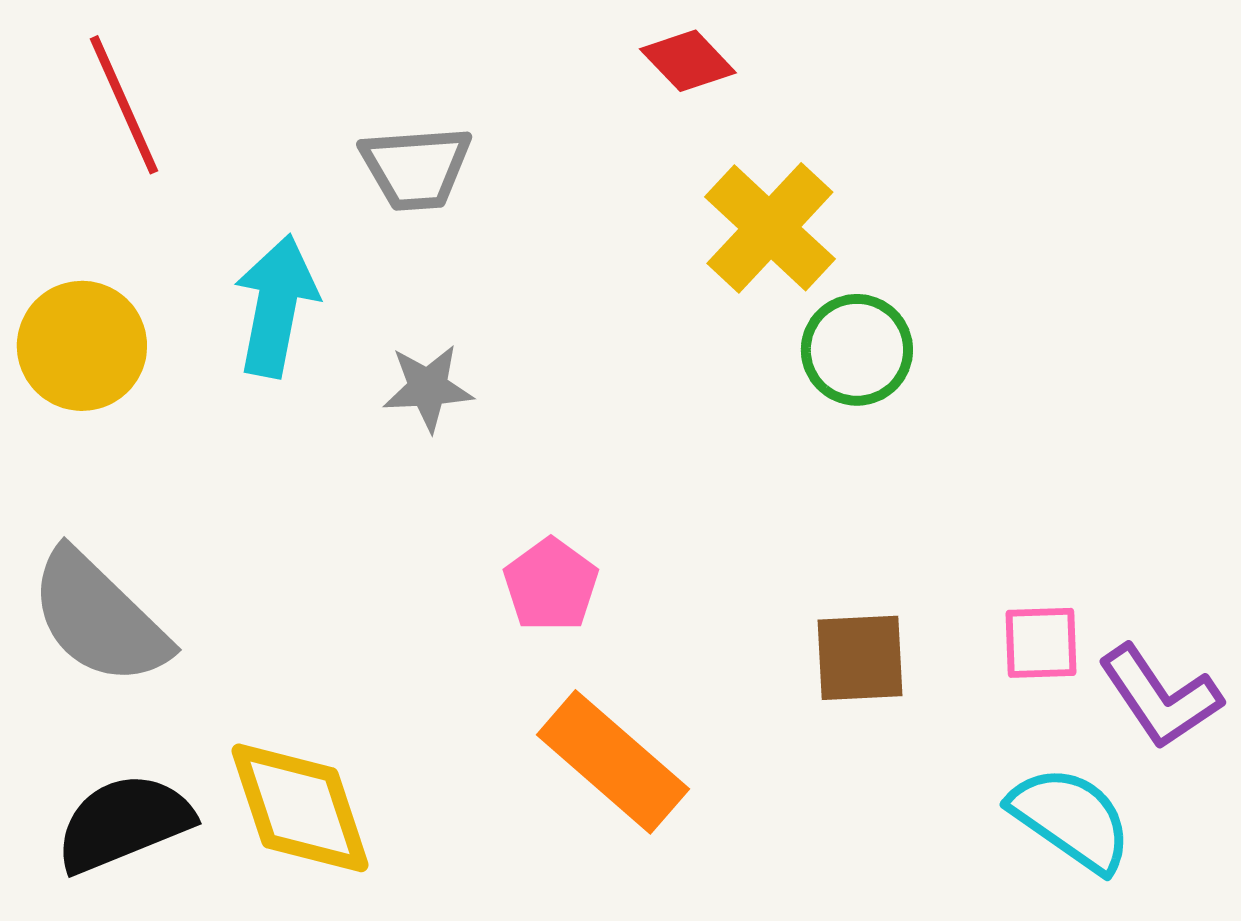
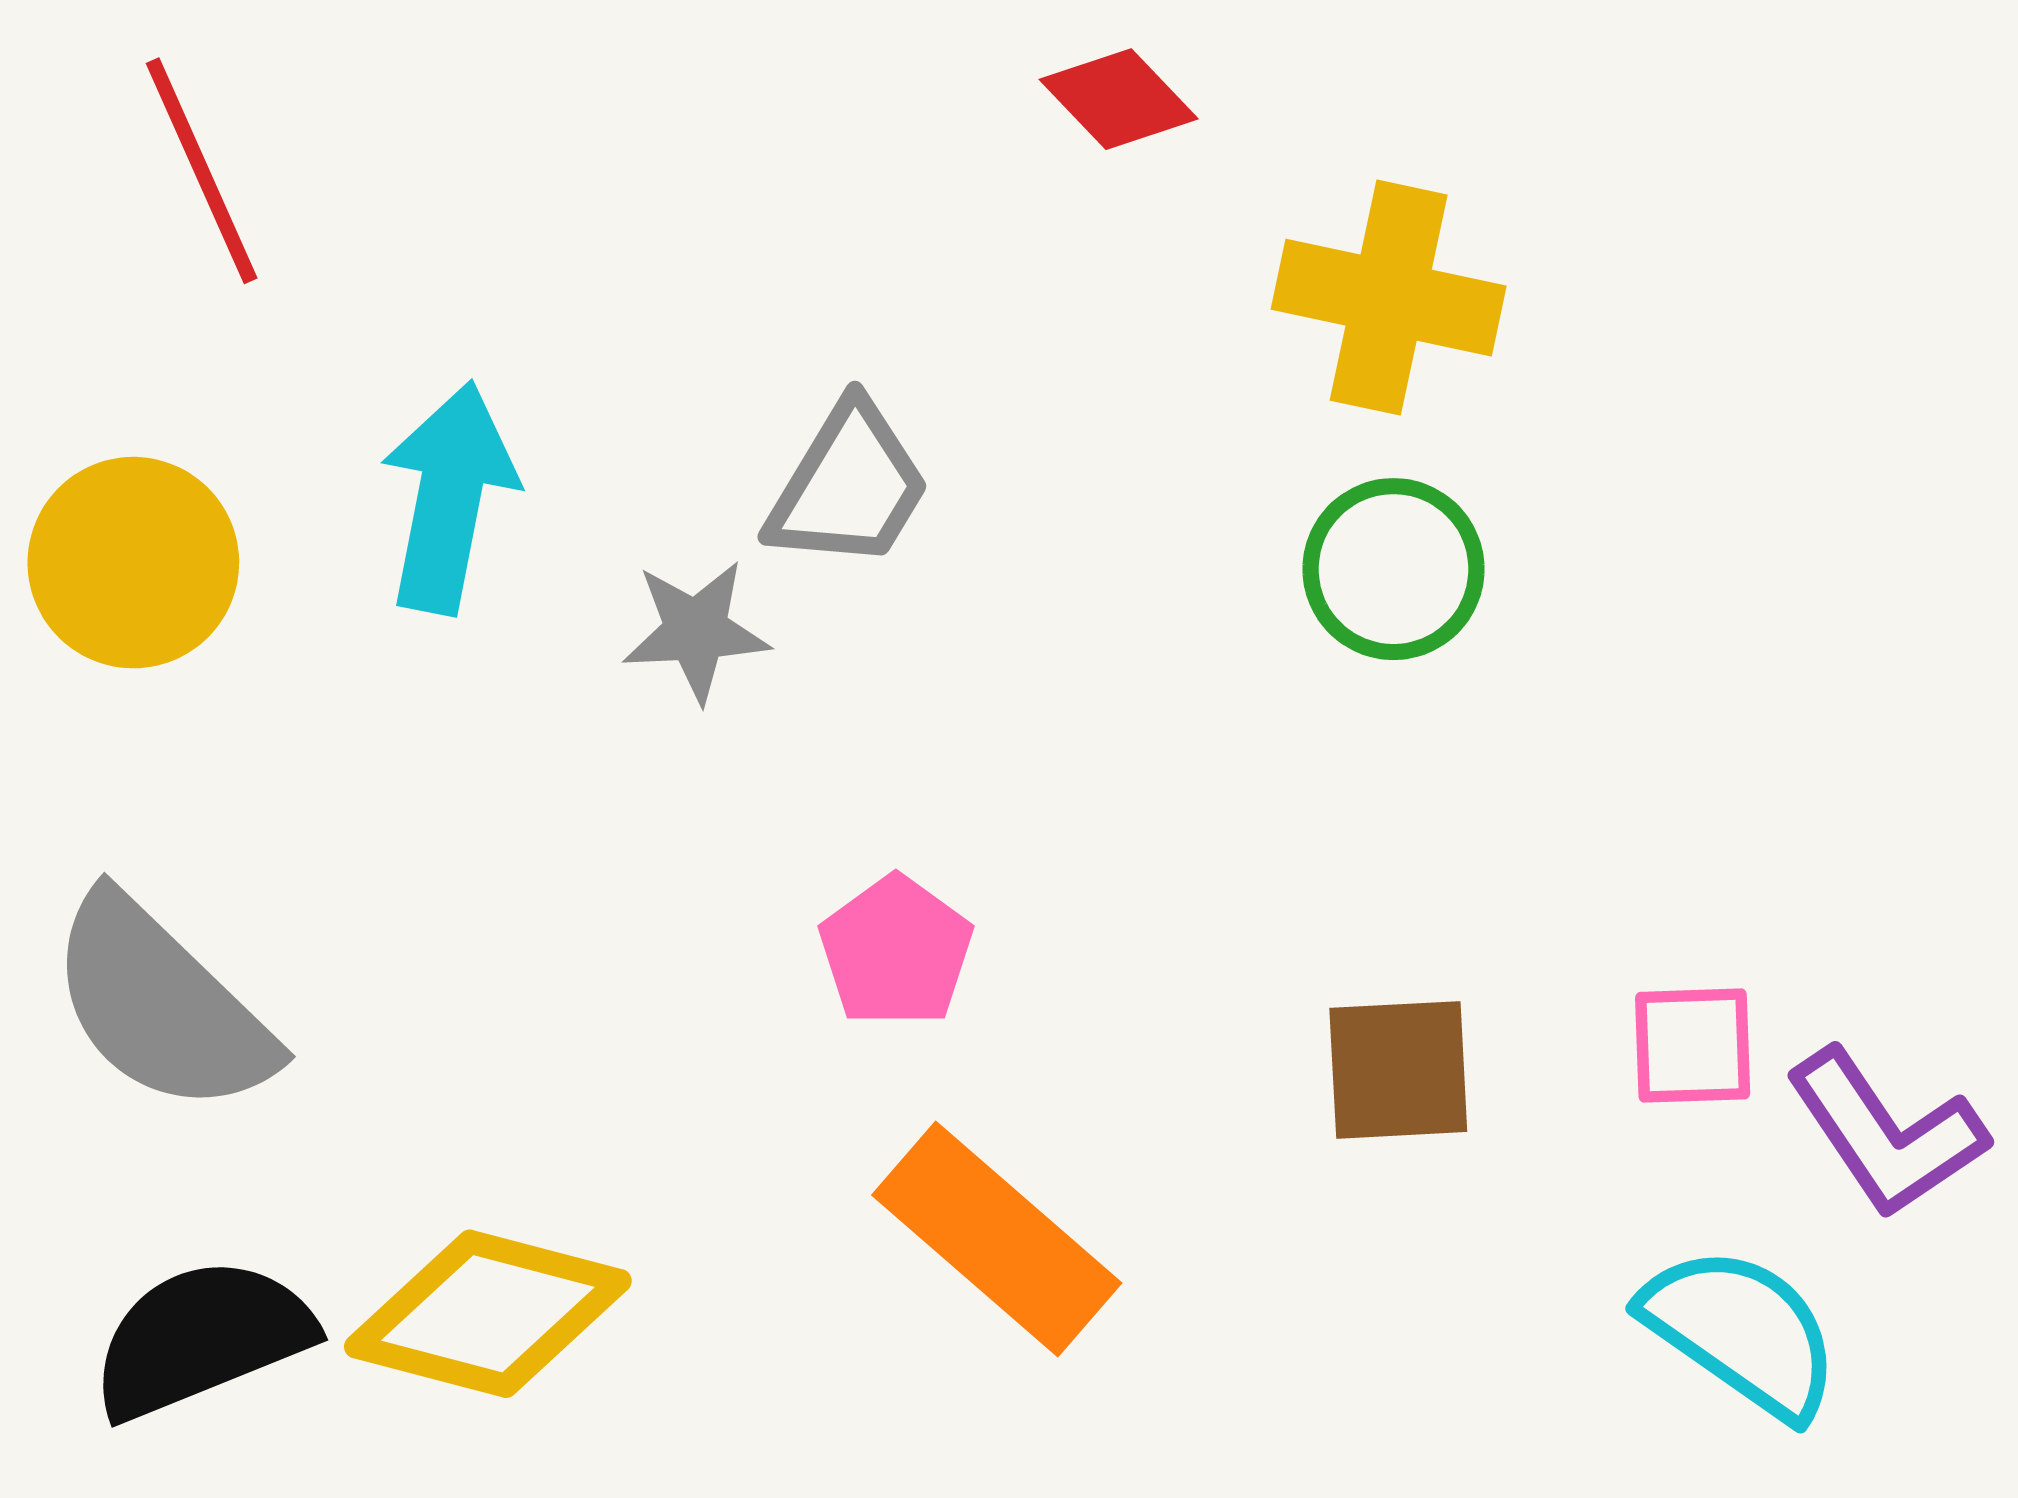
gray trapezoid: (416, 168) -> (849, 486), moved, turned -55
yellow cross: (770, 228) -> (1389, 298), moved, turned -31
yellow diamond: (300, 808) -> (488, 1314), turned -57

